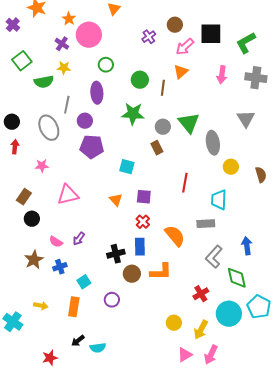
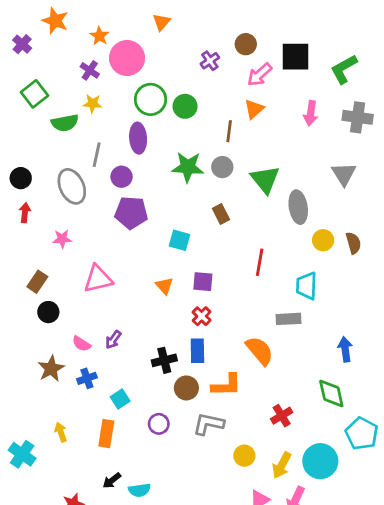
green circle: (106, 65) -> (150, 99), size x1.5
green circle: (140, 80) -> (185, 106), moved
gray circle: (163, 127) -> (222, 167), moved
brown semicircle: (261, 175) -> (353, 243), moved
orange semicircle: (175, 236) -> (260, 351), moved
gray L-shape: (214, 257) -> (208, 424), moved, turned 60
yellow arrow: (41, 306) -> (61, 432), turned -120
cyan circle: (229, 314) -> (320, 461), moved

